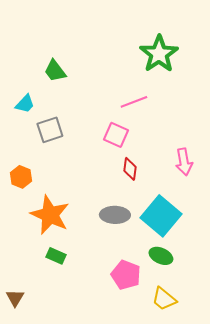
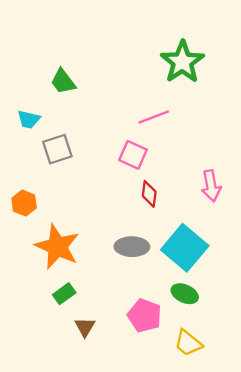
cyan trapezoid: (25, 104) -> (29, 119), turned 60
green rectangle: (56, 256) -> (64, 294), turned -60
brown triangle: (15, 298) -> (85, 327), moved

